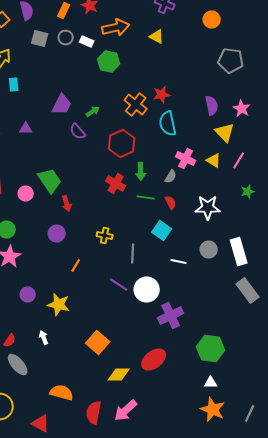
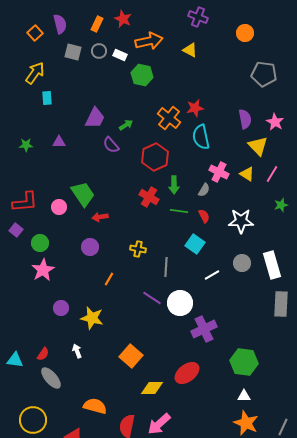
red arrow: (67, 204) -> (100, 217), turned 98
white line: (179, 262) -> (212, 275), turned -42
gray rectangle: (248, 290) -> (281, 304), turned 40

